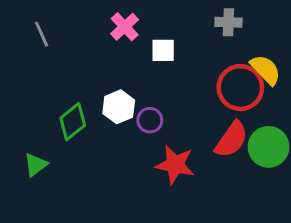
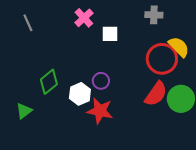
white hexagon: (119, 107) -> (80, 94), moved
red star: (175, 165) -> (100, 111), moved

